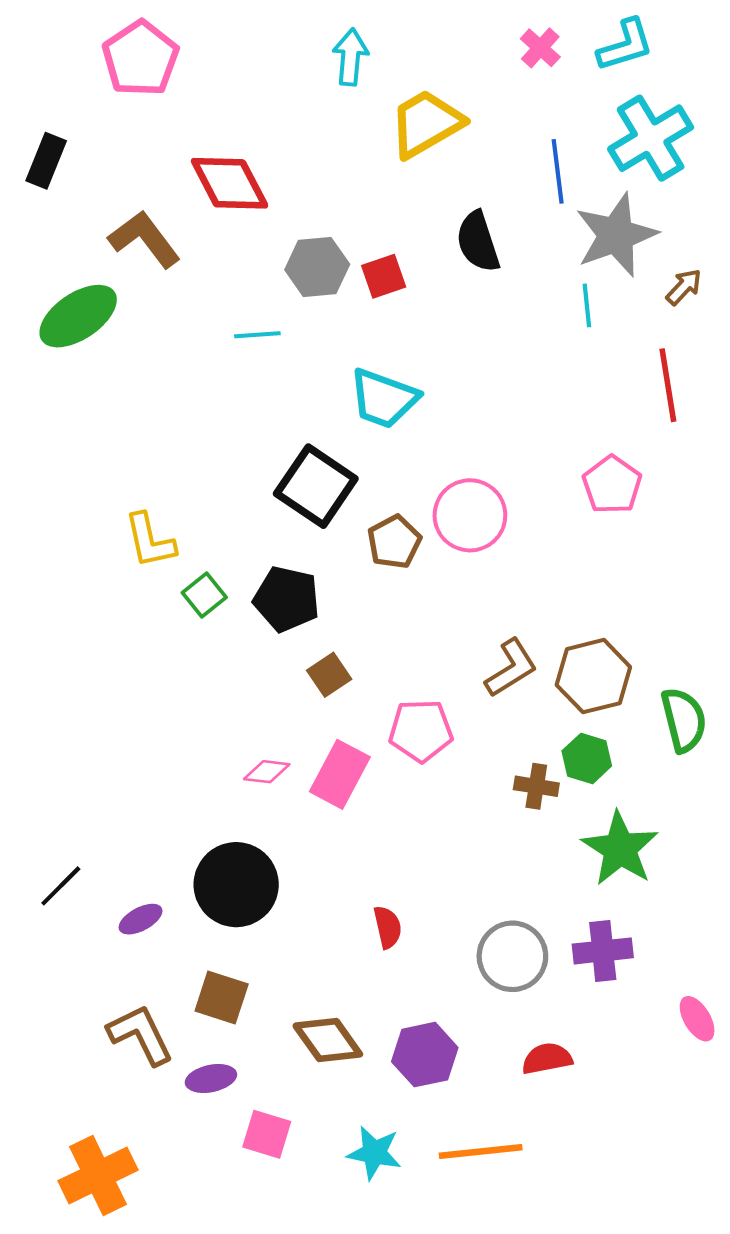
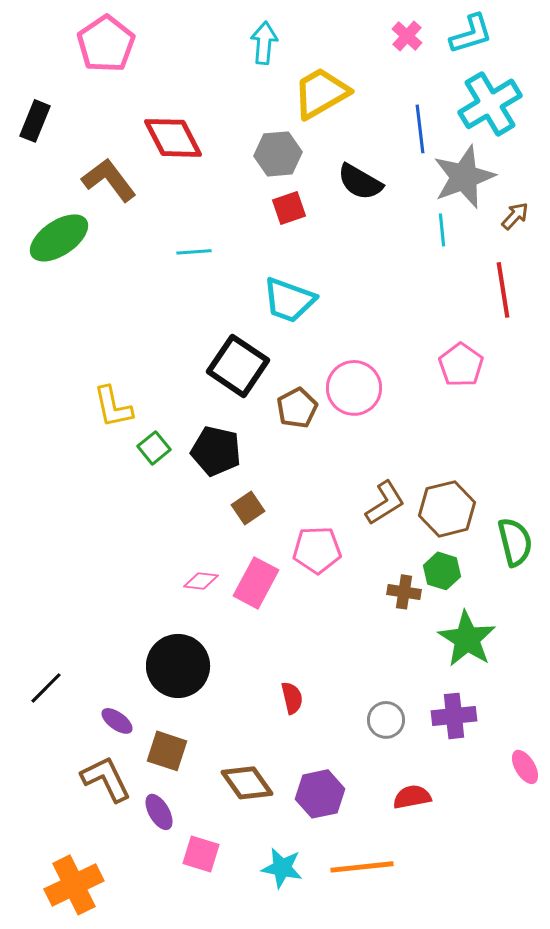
black semicircle: (478, 242) -> (360, 182), turned -42
gray hexagon: (317, 267) -> (278, 154), moved
black line: (61, 886) -> (46, 688), moved
purple ellipse: (141, 919) -> (117, 721), moved, turned 64
gray circle: (512, 956) -> (386, 720), size x0.7
purple ellipse: (211, 1078) -> (159, 812), turned 72

